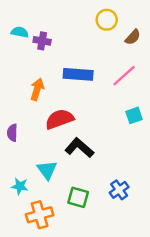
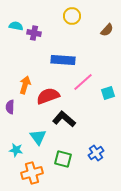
yellow circle: (107, 20) -> (72, 16), moved
pink line: (124, 76) -> (83, 82), moved
orange arrow: (37, 89) -> (25, 85), moved

